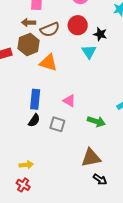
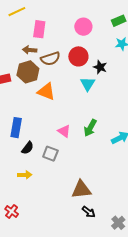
blue rectangle: (35, 99) -> (16, 128), moved
green arrow: (96, 121) -> (90, 128), moved, turned 96
yellow arrow: (26, 165) -> (25, 175), moved

